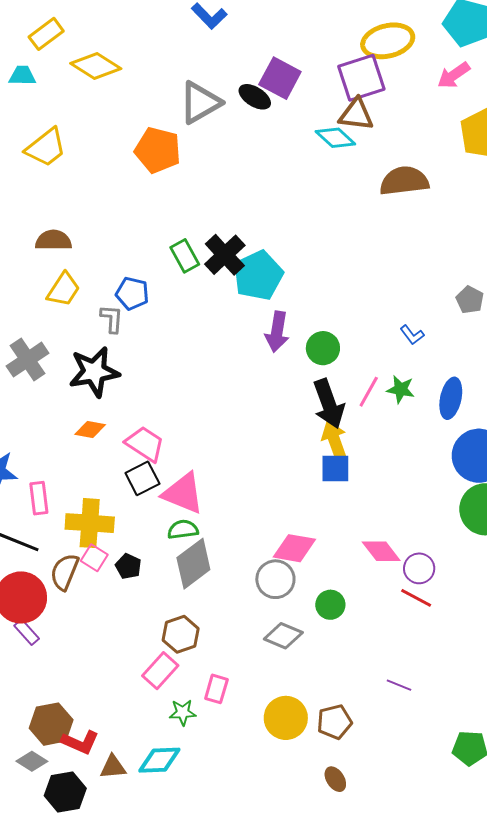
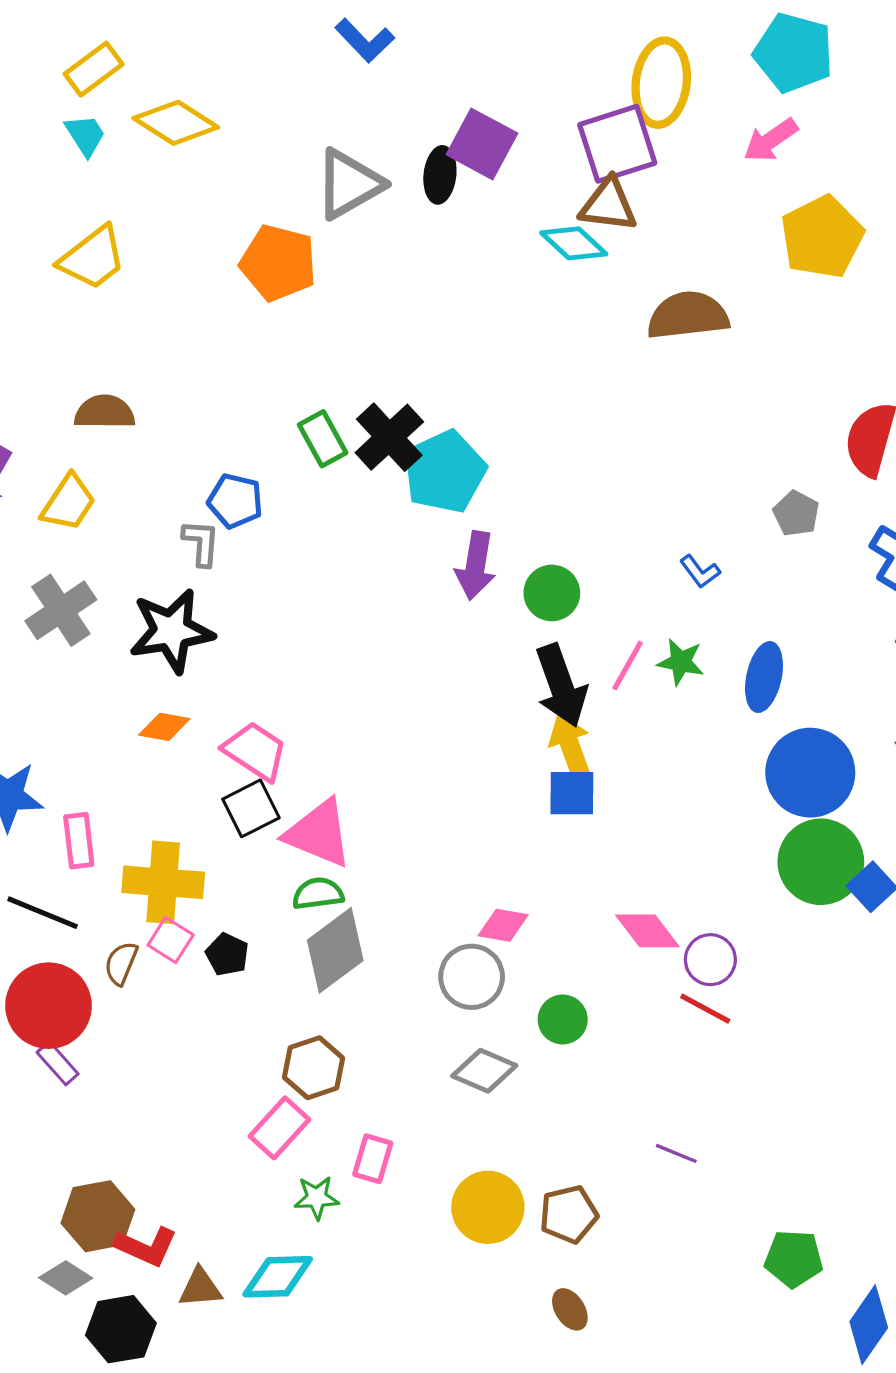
yellow ellipse: (388, 41) -> (661, 83), turned -69
cyan trapezoid: (22, 76) -> (85, 135), moved, turned 56
black ellipse: (255, 97) -> (440, 175), turned 64
yellow trapezoid: (64, 289) -> (68, 503), moved
pink diamond: (294, 548) -> (503, 925), size x0.7
brown semicircle: (65, 572) -> (121, 963), size x0.7

